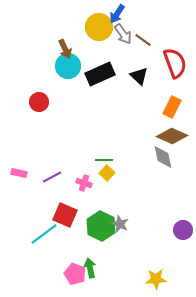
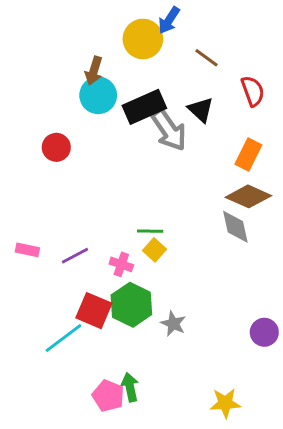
gray arrow: (123, 34) -> (169, 130), moved, size x1.4
brown arrow: (65, 49) -> (94, 71), turned 42
red semicircle: (175, 63) -> (253, 91), size x0.7
green hexagon: (101, 226) -> (131, 305), moved

